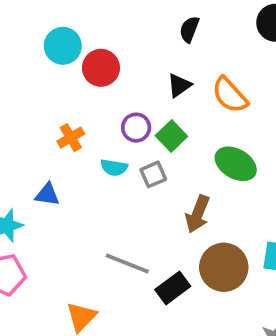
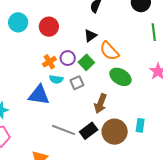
cyan circle: (63, 46) -> (18, 22), moved
orange semicircle: (230, 95) -> (109, 51), moved
orange cross: (71, 138) -> (49, 62), moved
blue triangle: (47, 195) -> (39, 95), moved, size x1.6
black rectangle: (173, 288) -> (89, 131), moved

